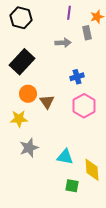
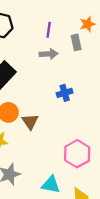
purple line: (69, 13) -> (49, 30), moved
pink hexagon: (84, 106) -> (77, 154), moved

